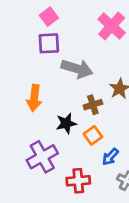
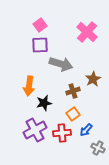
black star: (66, 123) -> (44, 103), moved
red cross: (78, 181) -> (62, 133), moved

